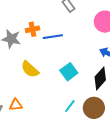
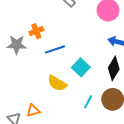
blue line: (53, 37) -> (55, 49), moved
yellow semicircle: (30, 69) -> (57, 83), moved

